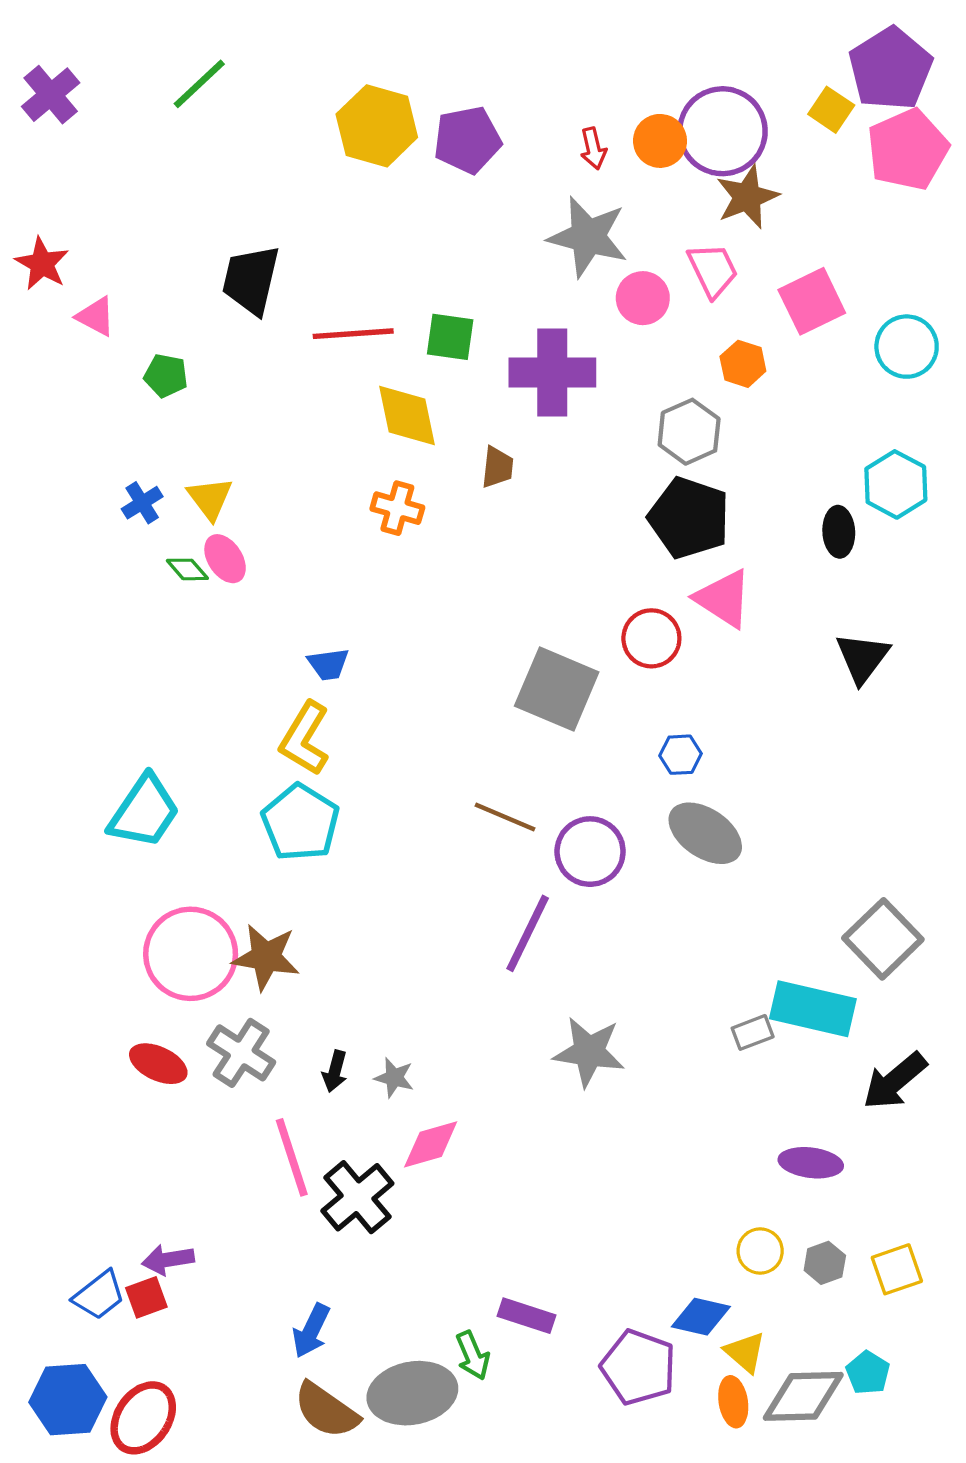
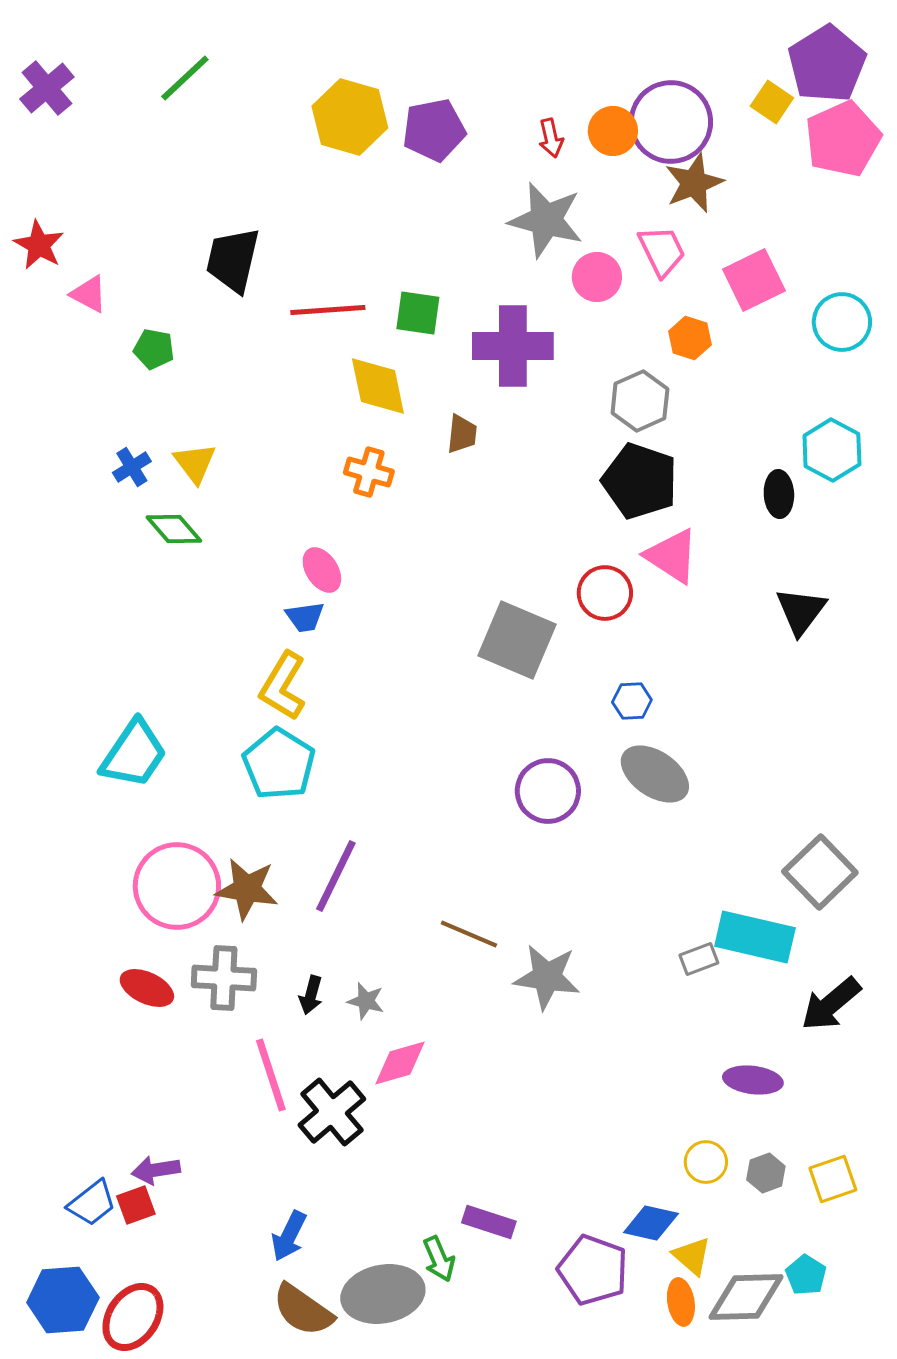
pink ellipse: (225, 559) -> (322, 570), moved
green diamond: (187, 569) -> (174, 529), size x1.4
brown line: (505, 817) -> (469, 934), moved
purple line: (528, 933) -> (336, 876), moved
gray cross: (241, 1053) -> (224, 978), turned -30

